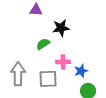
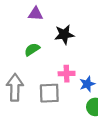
green semicircle: (43, 44) -> (32, 49), moved

